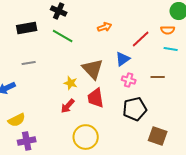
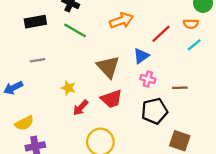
orange arrow: (105, 27) -> (121, 21), size x1.5
cyan line: (171, 49) -> (194, 45), turned -48
brown line: (158, 77) -> (180, 88), moved
yellow star: (71, 83) -> (68, 88), moved
red trapezoid: (96, 98) -> (111, 99), turned -100

